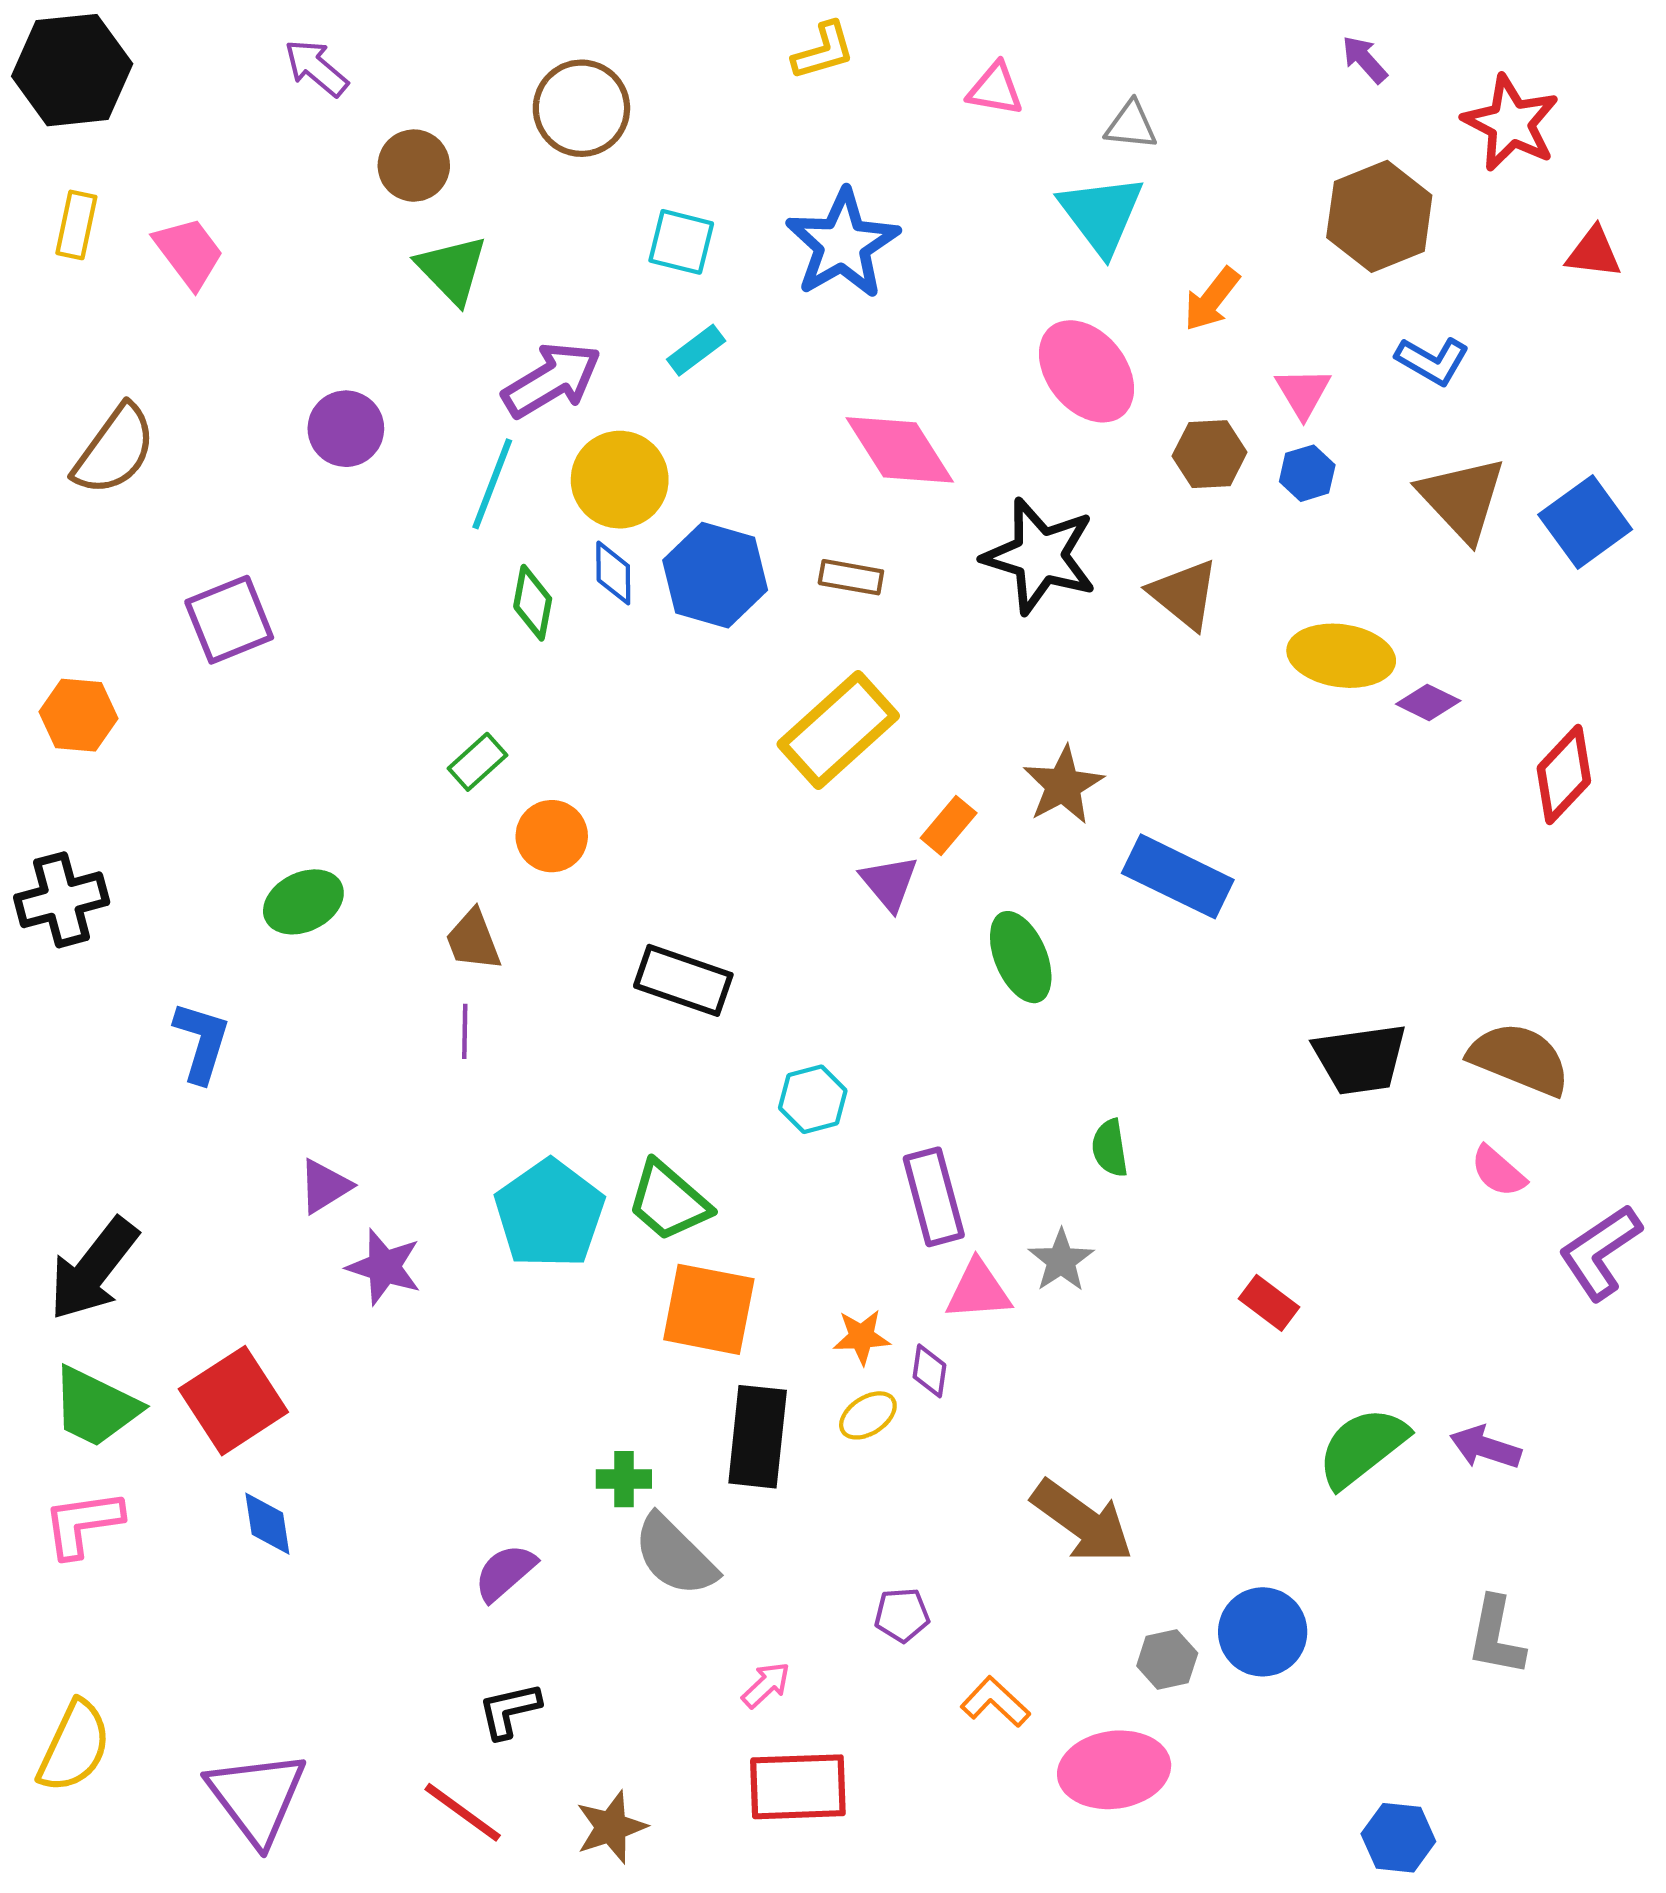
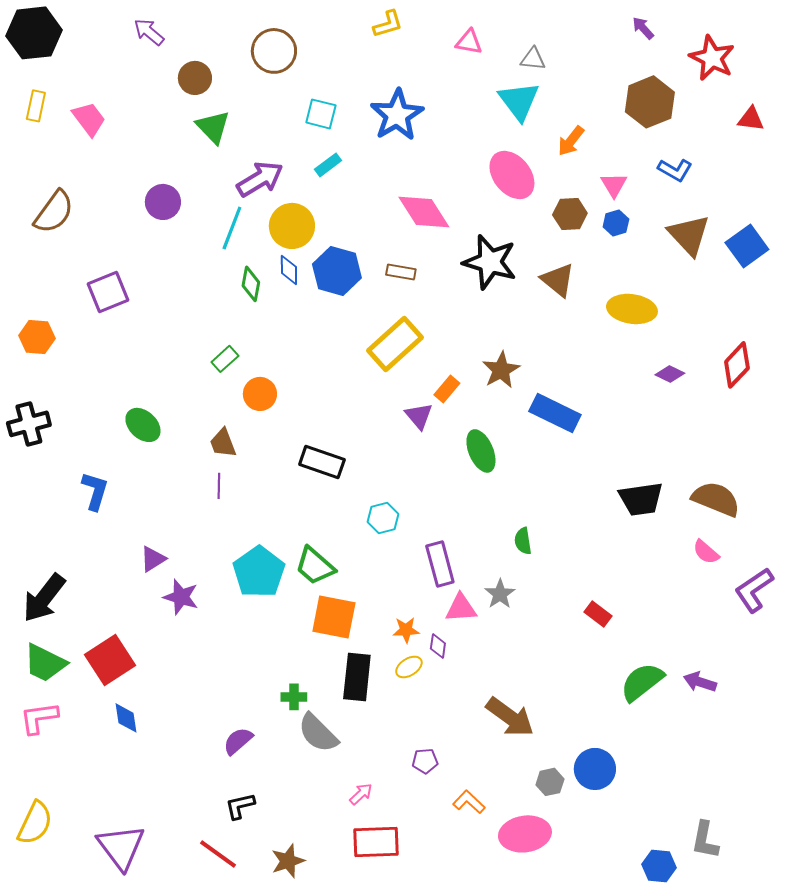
purple diamond: (1428, 702) -> (670, 374), moved
green ellipse: (303, 902) -> (143, 425), turned 69
gray L-shape: (1496, 1636) -> (705, 840), moved

